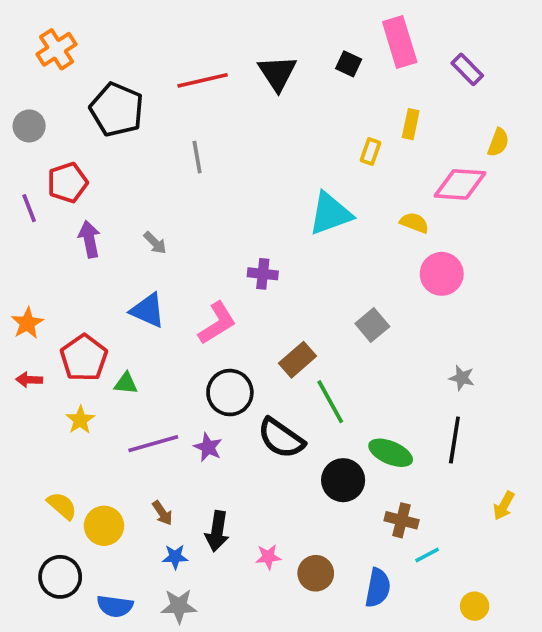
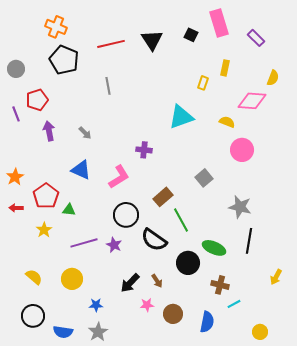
orange cross: (56, 49) -> (56, 27), moved, turned -35
gray star: (462, 378) -> (240, 207), moved, size x1.6
brown arrow: (162, 513) -> (157, 281), moved
yellow circle: (104, 526) -> (72, 279), moved
black arrow: (217, 531) -> (130, 283), moved, turned 35
gray star: (179, 606) -> (98, 332), turned -30

